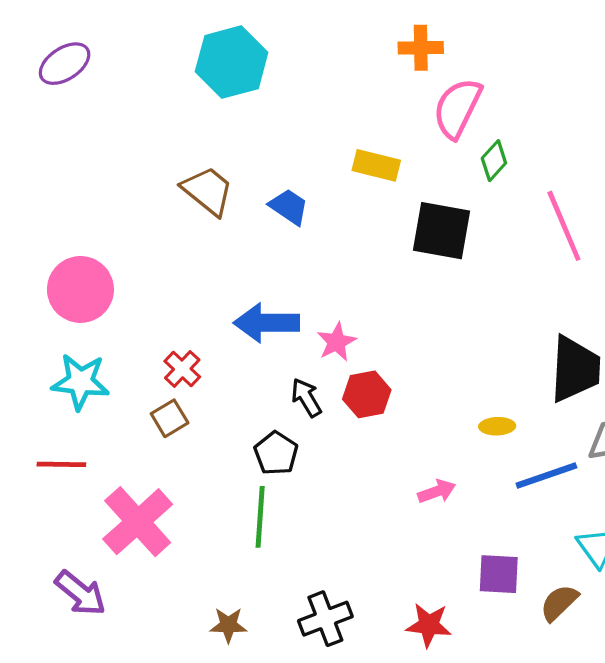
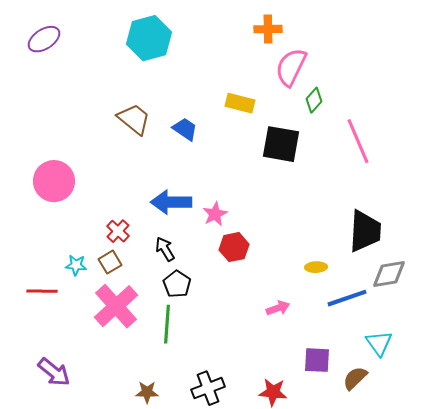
cyan star: (80, 382) -> (76, 265), moved, size x0.6
black arrow: (306, 398) -> (165, 249), moved
pink cross: (138, 522) -> (116, 306), moved

